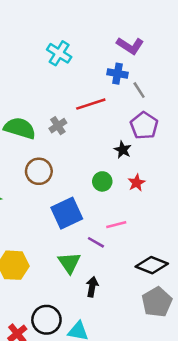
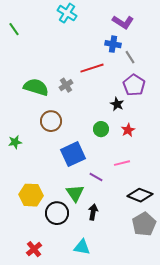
cyan cross: (59, 53) -> (67, 13), moved
pink line: (116, 225) -> (122, 163), moved
black circle: (46, 320) -> (57, 213), moved

